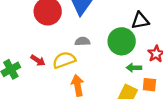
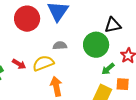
green arrow: (134, 68) -> (108, 69), turned -40

